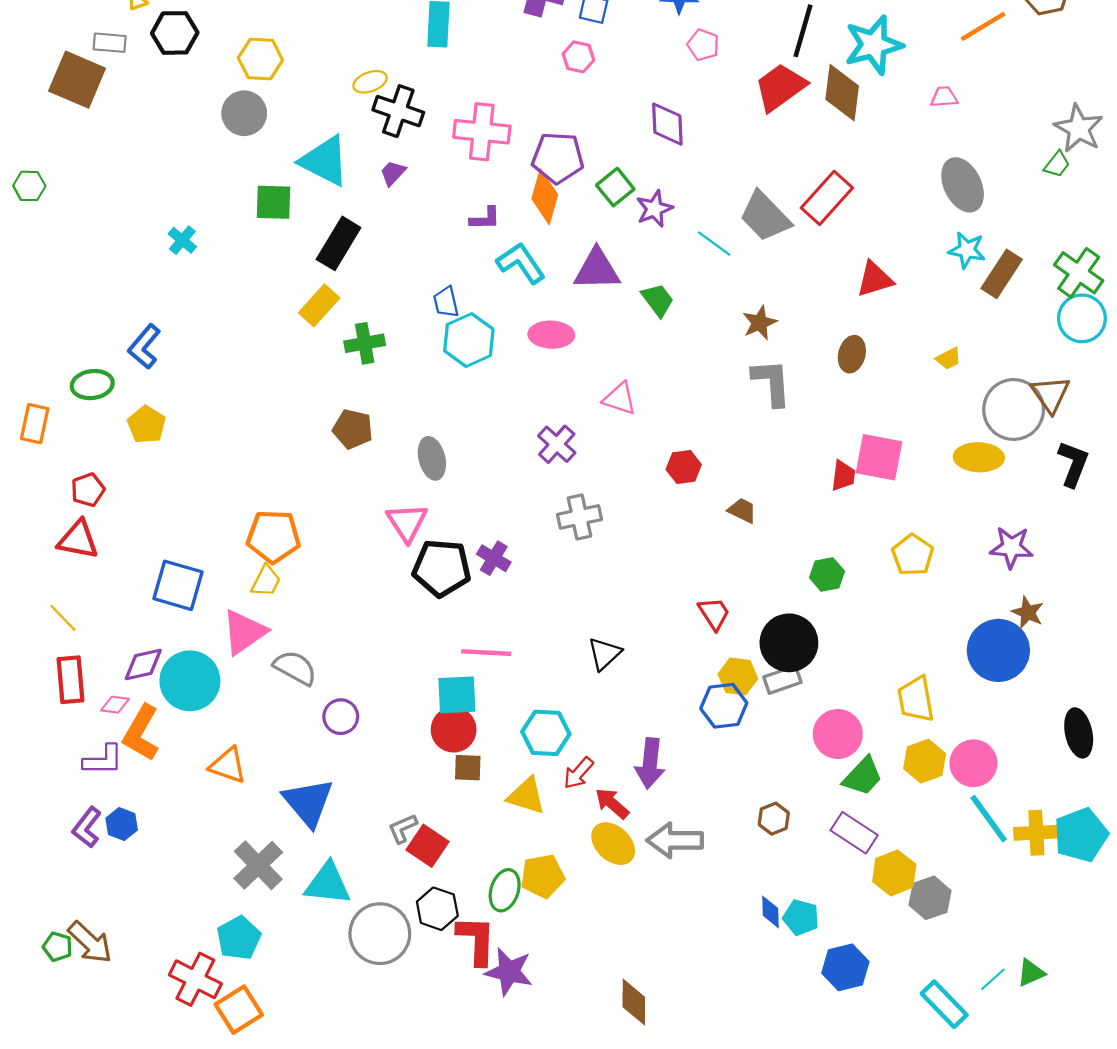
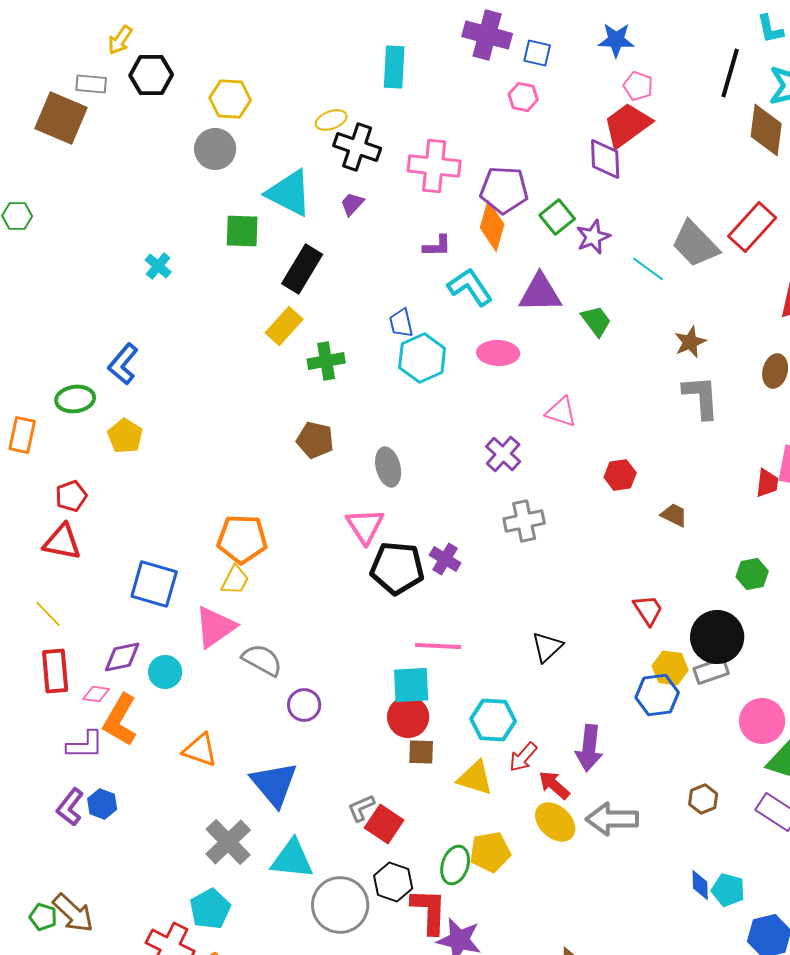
red trapezoid: (780, 87) -> (627, 125), moved
cyan circle: (190, 681) -> (165, 672), size x0.6

